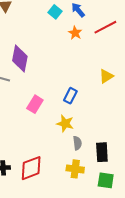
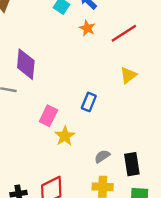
red line: (105, 27) -> (124, 33), moved
yellow star: (65, 124) -> (65, 136), moved, turned 30
gray semicircle: (77, 143) -> (102, 156), turned -112

